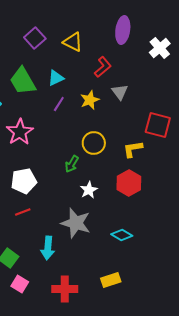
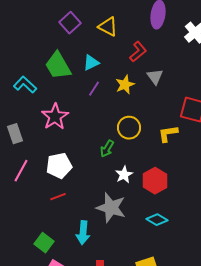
red hexagon: (129, 183) -> (155, 181), moved

